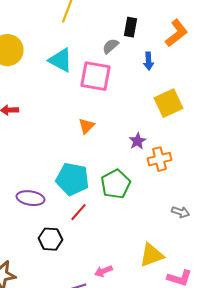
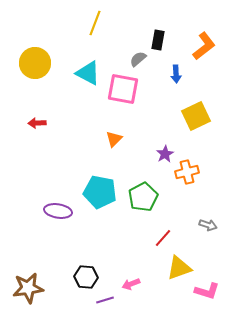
red line: (78, 212) -> (163, 238), moved
black hexagon: (50, 239) -> (86, 277), moved

